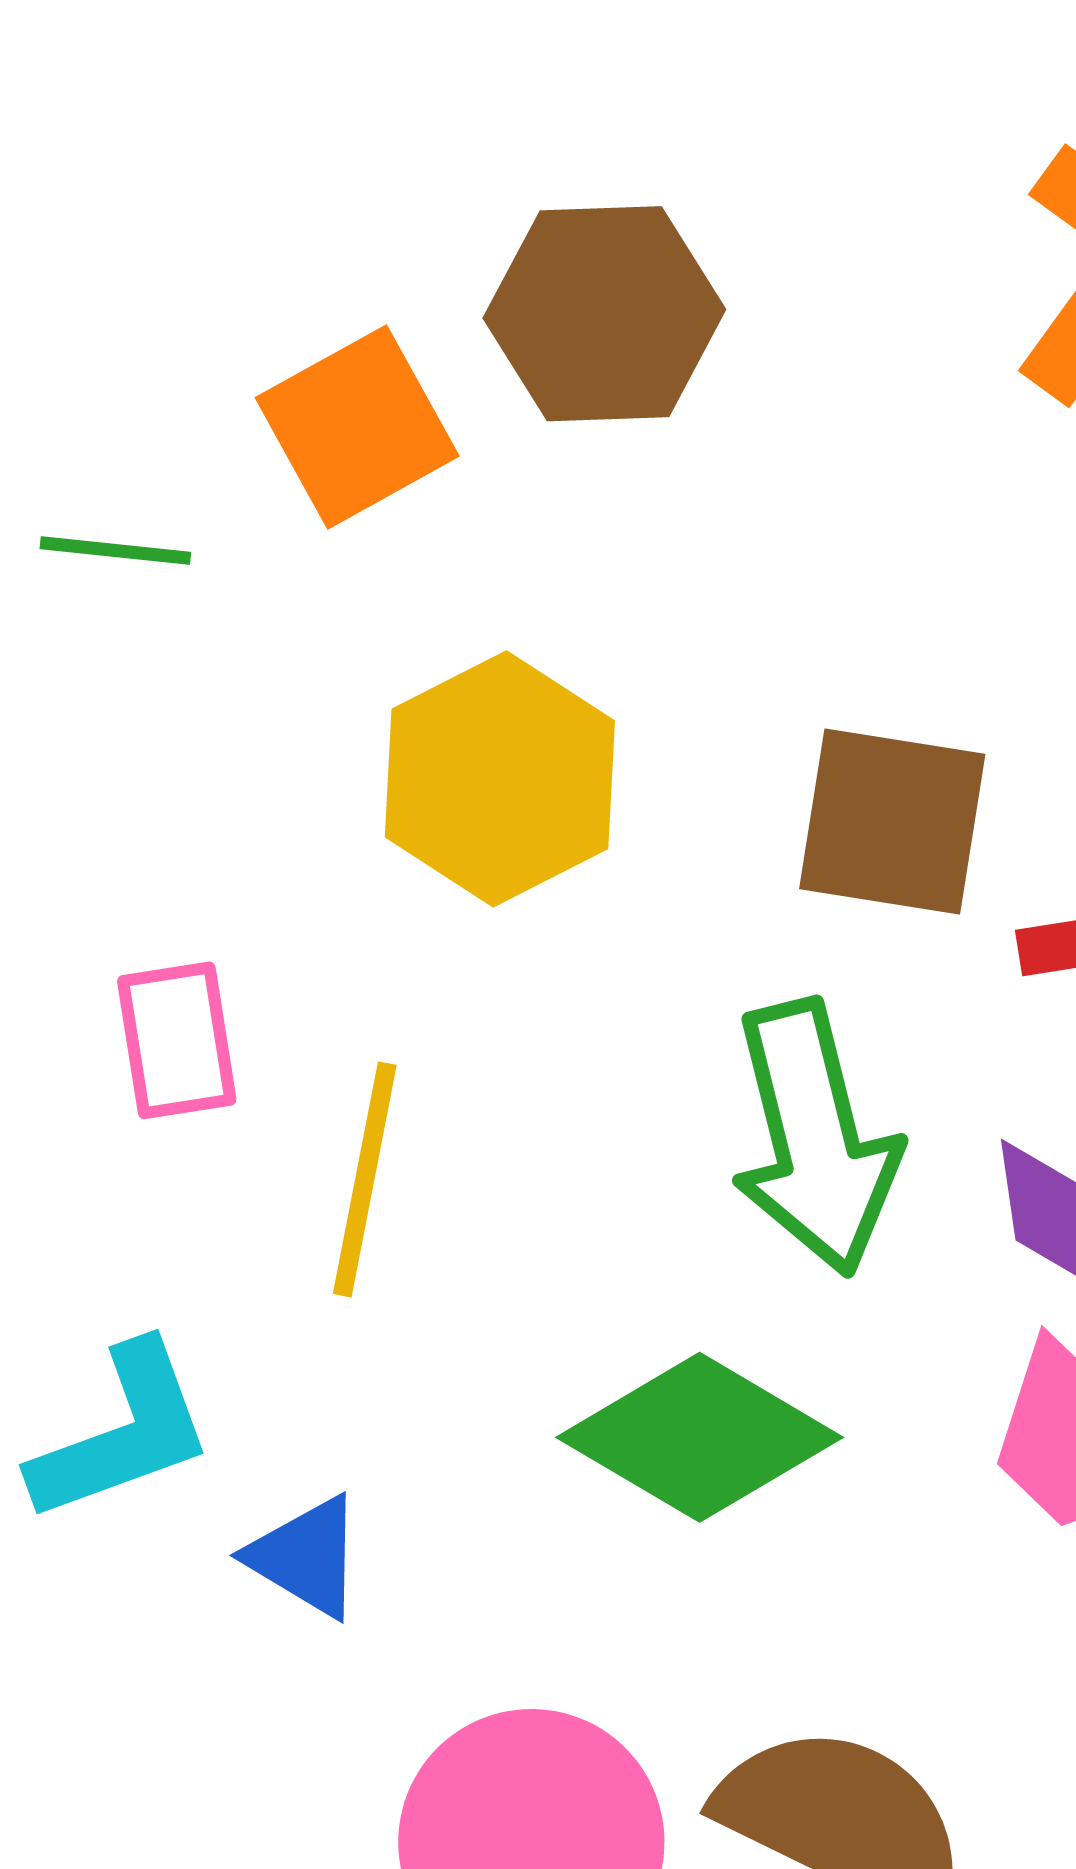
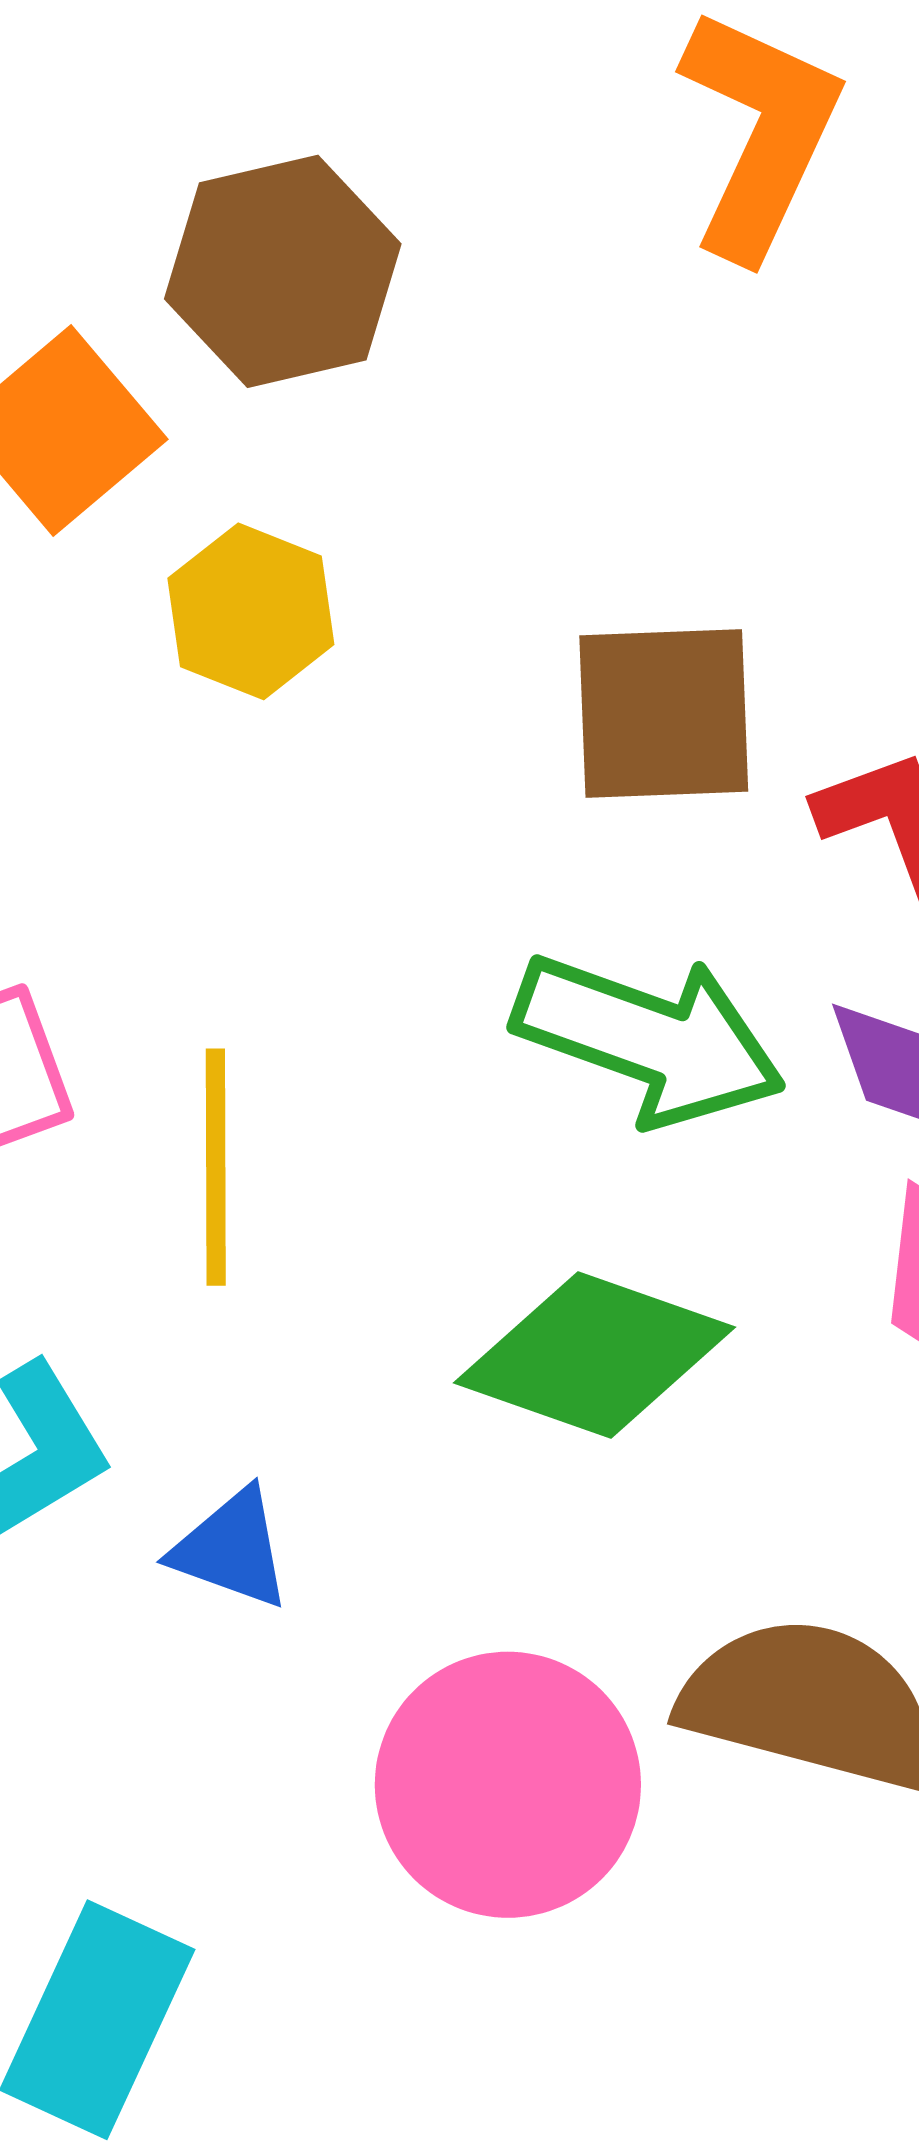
yellow hexagon: (500, 779) -> (251, 611), moved, size x0.7
green arrow: (815, 1138) -> (649, 1039), turned -45

